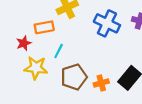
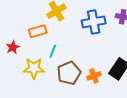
blue cross: (107, 23) -> (94, 22), turned -30
red star: (24, 43) -> (13, 47), moved

